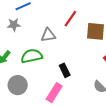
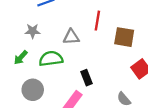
red line: (70, 19) -> (97, 21), turned -30
gray star: (14, 25) -> (33, 31), moved

